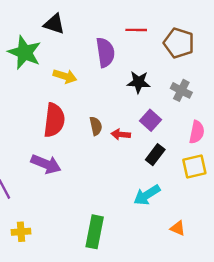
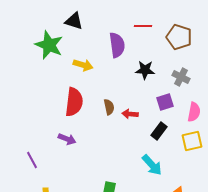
purple square: (150, 120) -> (165, 102), moved, turned 30
purple arrow: (46, 164) -> (67, 139), size x0.7
cyan arrow: (147, 195) -> (152, 165), turned -100

